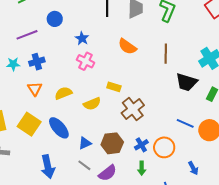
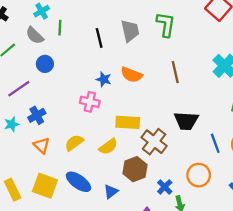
blue star: (82, 38) -> (104, 79), moved
black trapezoid: (187, 82) -> (186, 121), moved
yellow rectangle: (114, 87) -> (128, 122), size x1.5
blue line: (185, 123) -> (215, 143), turned 60
brown hexagon: (112, 143) -> (135, 169), moved
blue cross: (141, 145) -> (165, 187), moved

